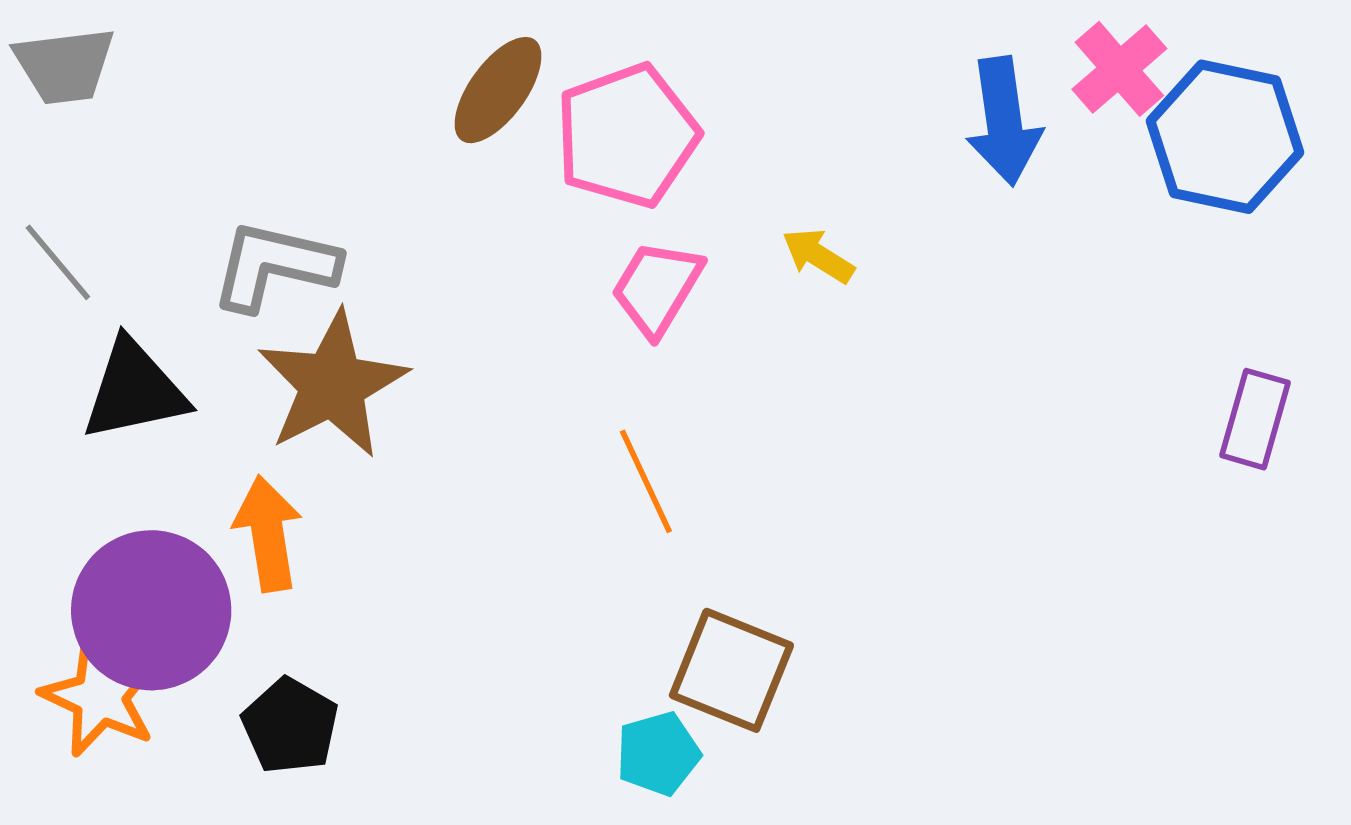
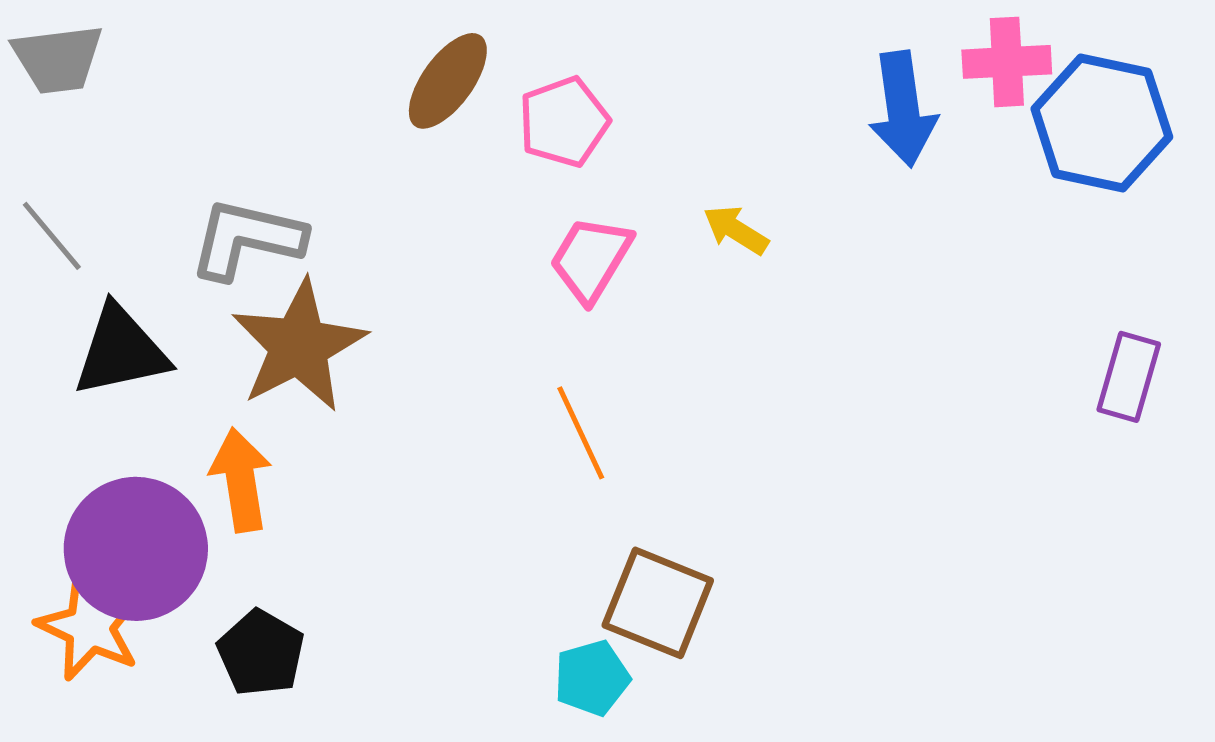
pink cross: (1119, 69) -> (1007, 62), turned 38
pink pentagon: (627, 136) -> (564, 122), size x0.7

